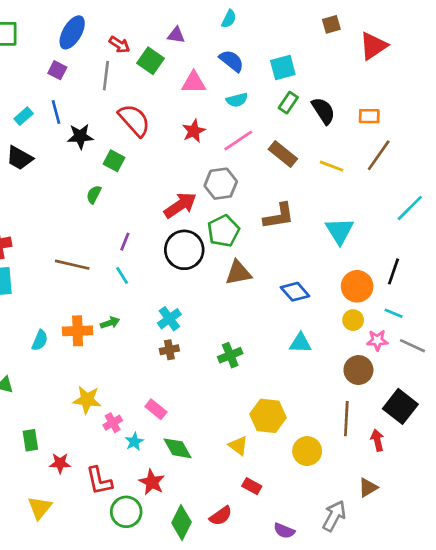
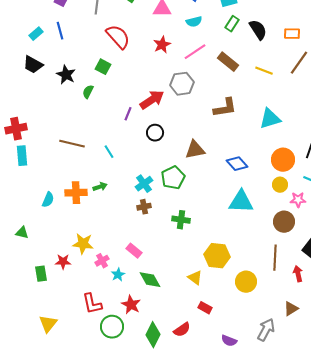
black star: (80, 136) -> (66, 75), moved, turned 30
green pentagon: (223, 231) -> (173, 178), moved
cyan triangle: (340, 231) -> (270, 119), turned 45
purple line: (125, 242) -> (128, 114), moved
black circle: (184, 250) -> (155, 133), size x0.6
cyan triangle: (300, 343) -> (241, 202), size x1.5
green cross: (230, 355) -> (181, 220), moved, turned 30
red star: (60, 463) -> (63, 262), moved

